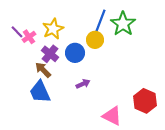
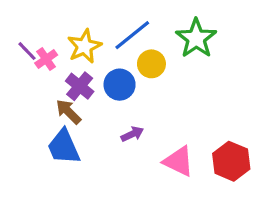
blue line: (100, 22) -> (132, 35), moved, turned 30
pink triangle: (112, 116) -> (179, 161), moved

